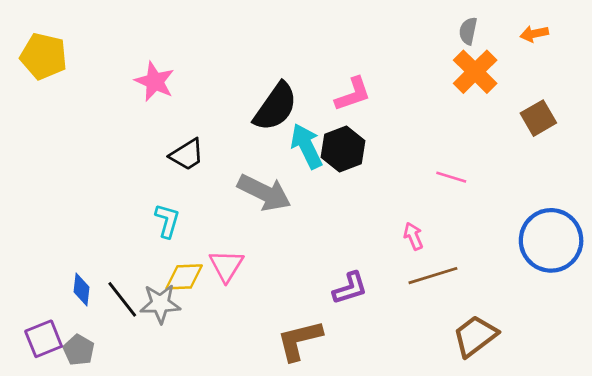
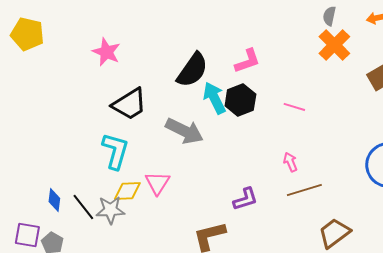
black trapezoid: (187, 155) -> (129, 104), size x1.4
pink line: (451, 177) -> (294, 107), moved
cyan L-shape: (167, 221) -> (115, 151), size x1.5
purple square: (44, 339) -> (27, 235), turned 32

